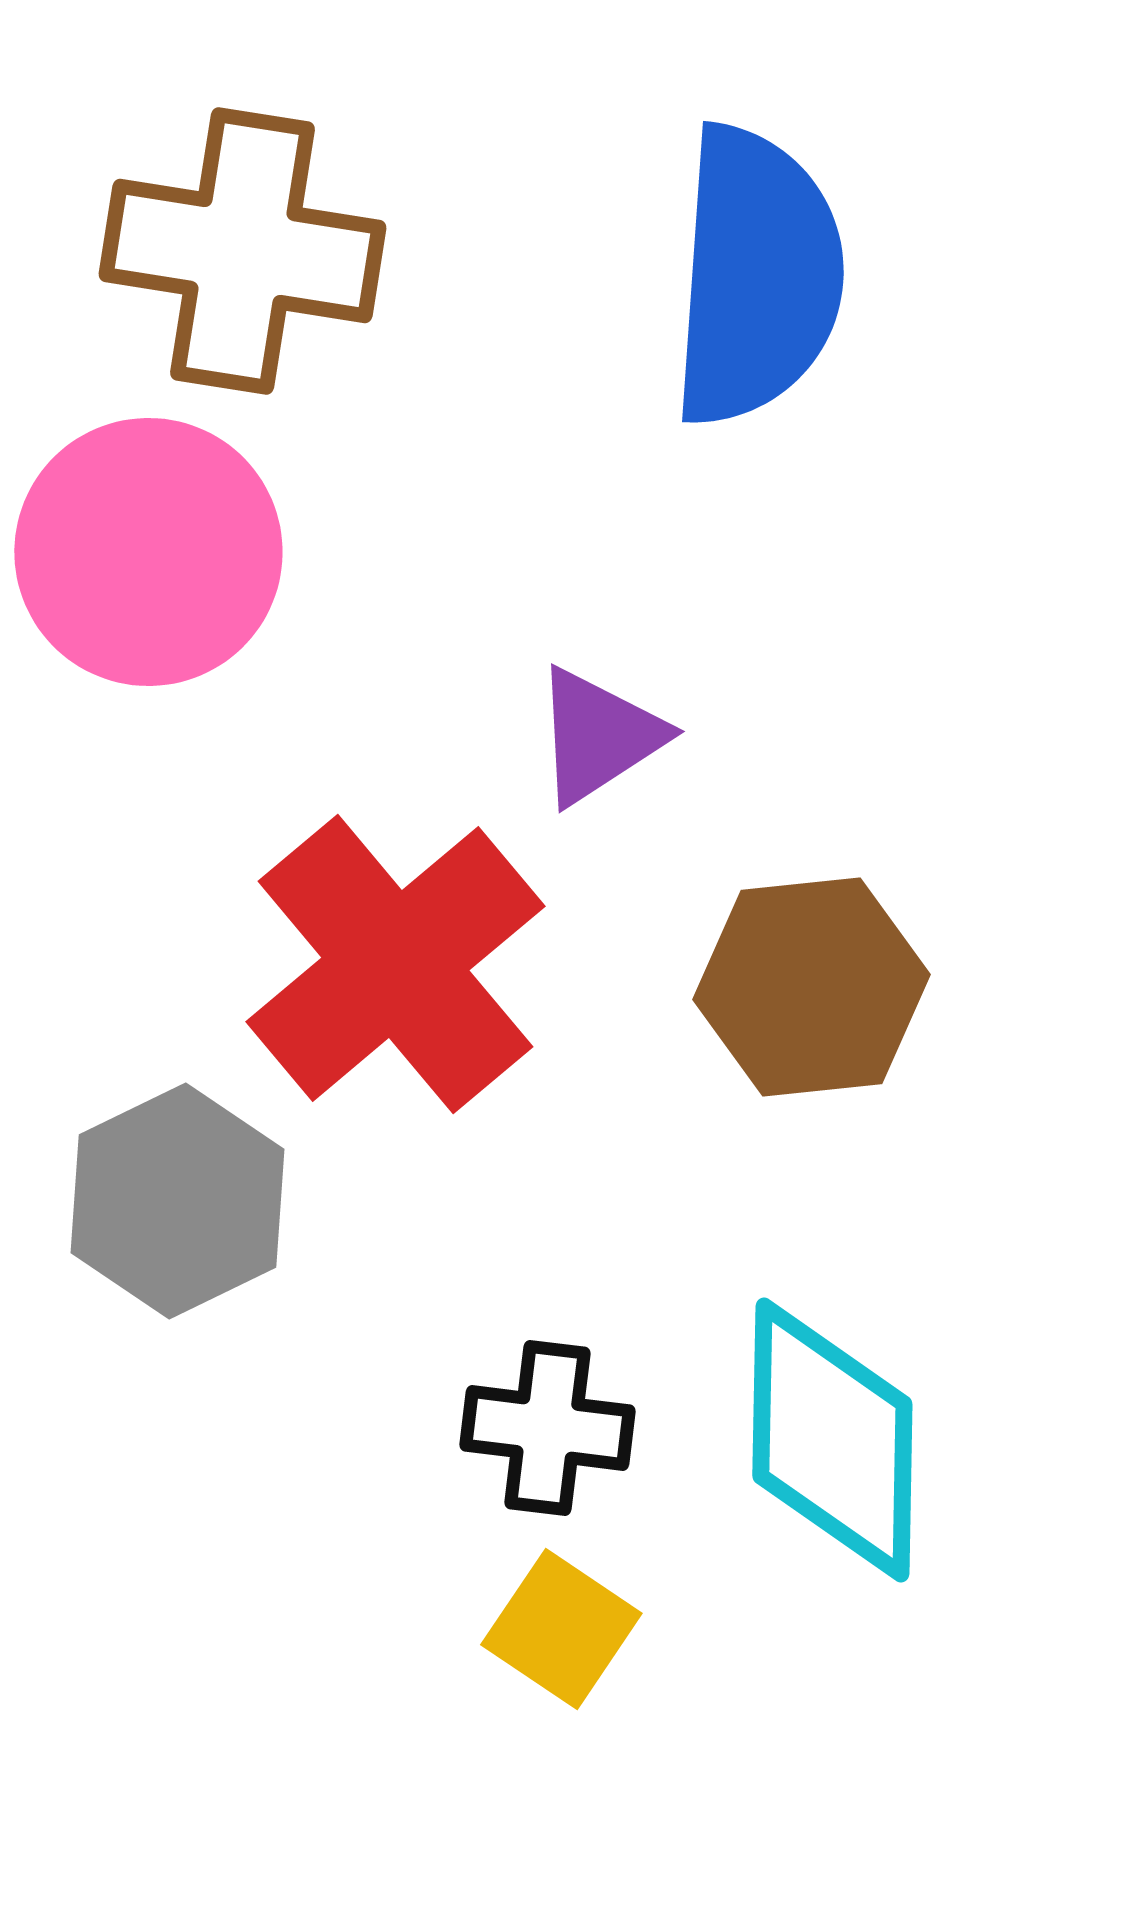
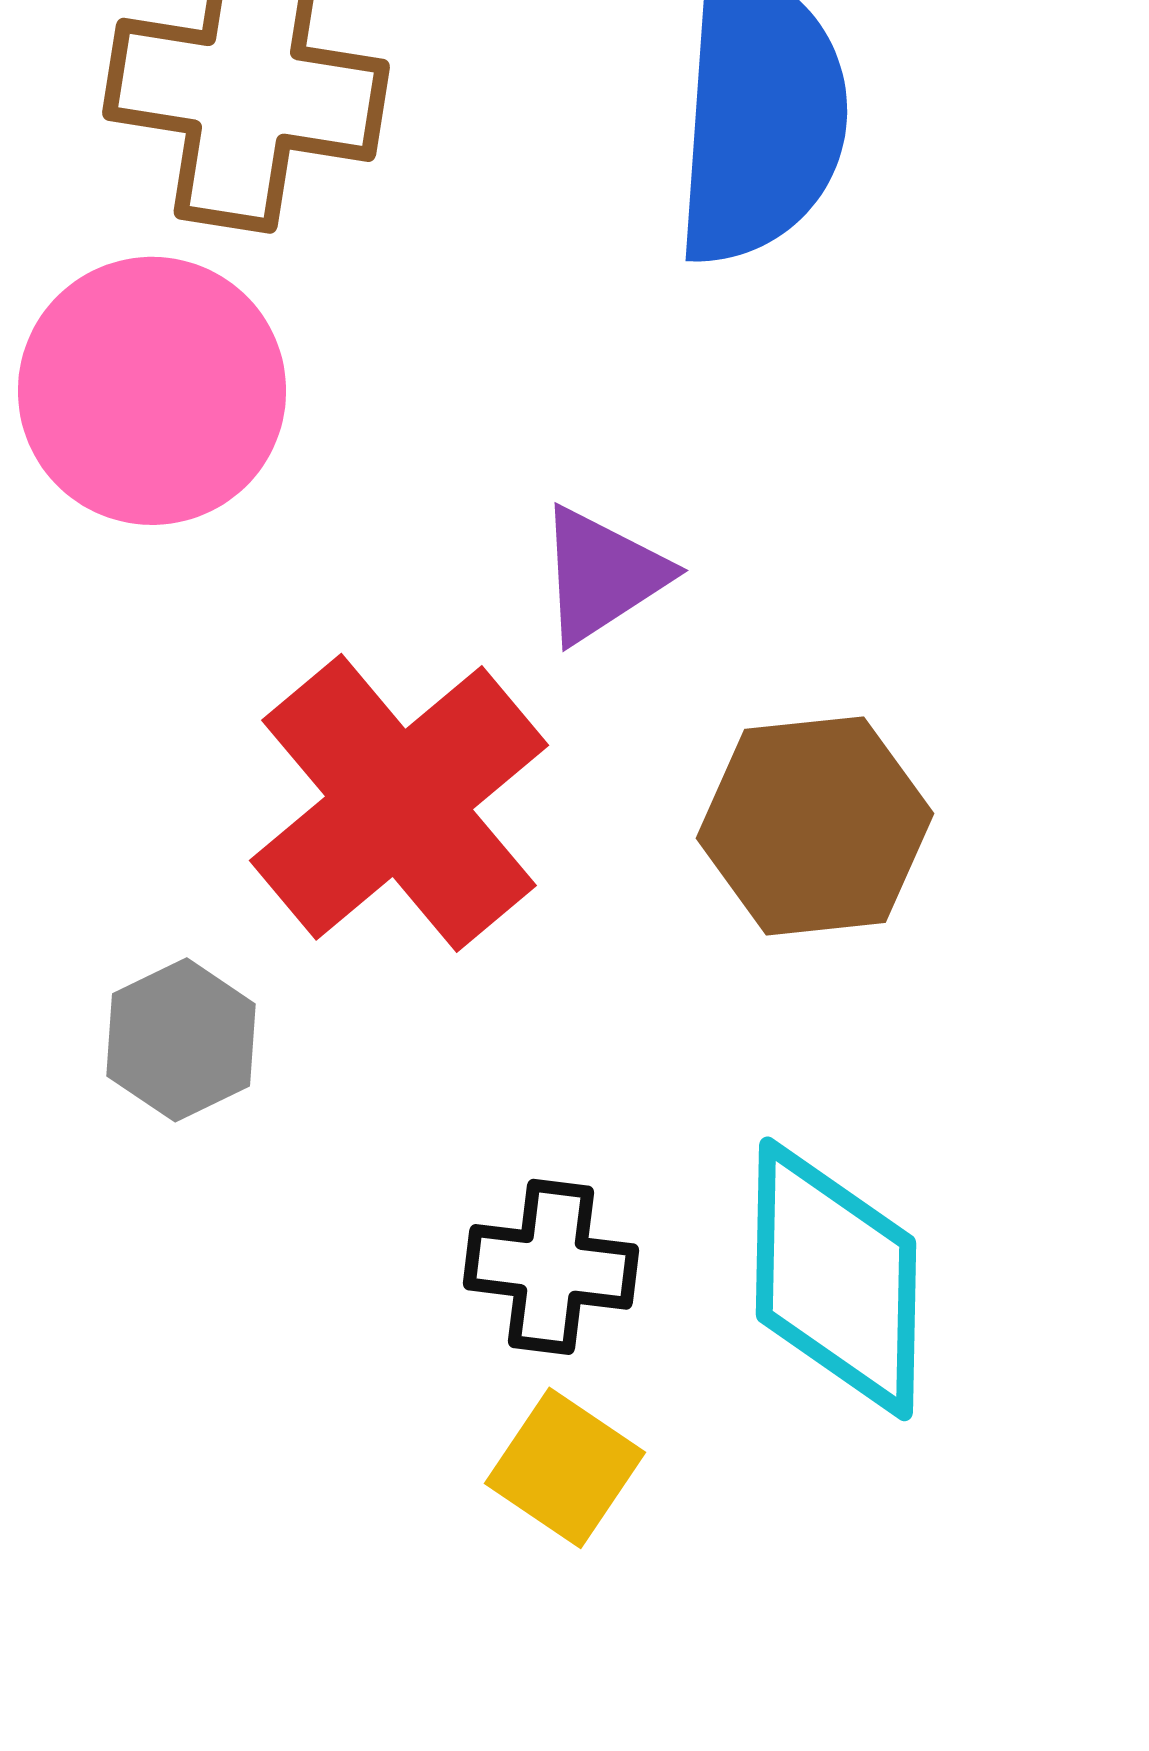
gray hexagon: (177, 1201) -> (181, 1040), size x0.7

